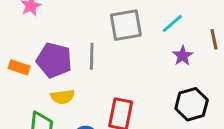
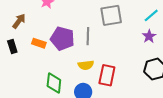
cyan line: (172, 23) -> (151, 15), moved
yellow semicircle: (63, 97) -> (86, 65), moved

